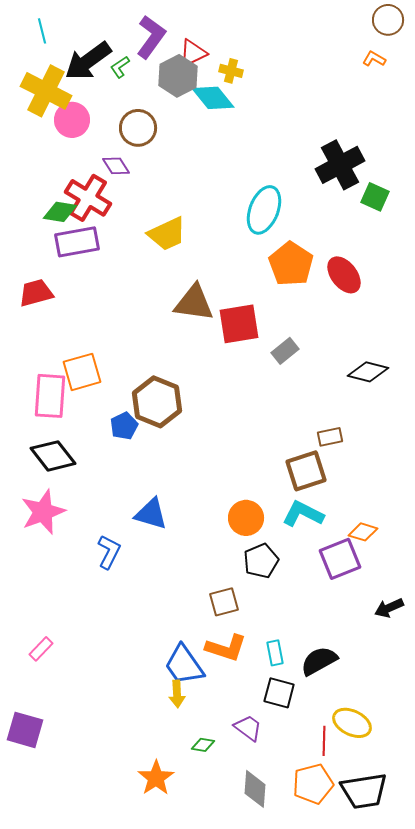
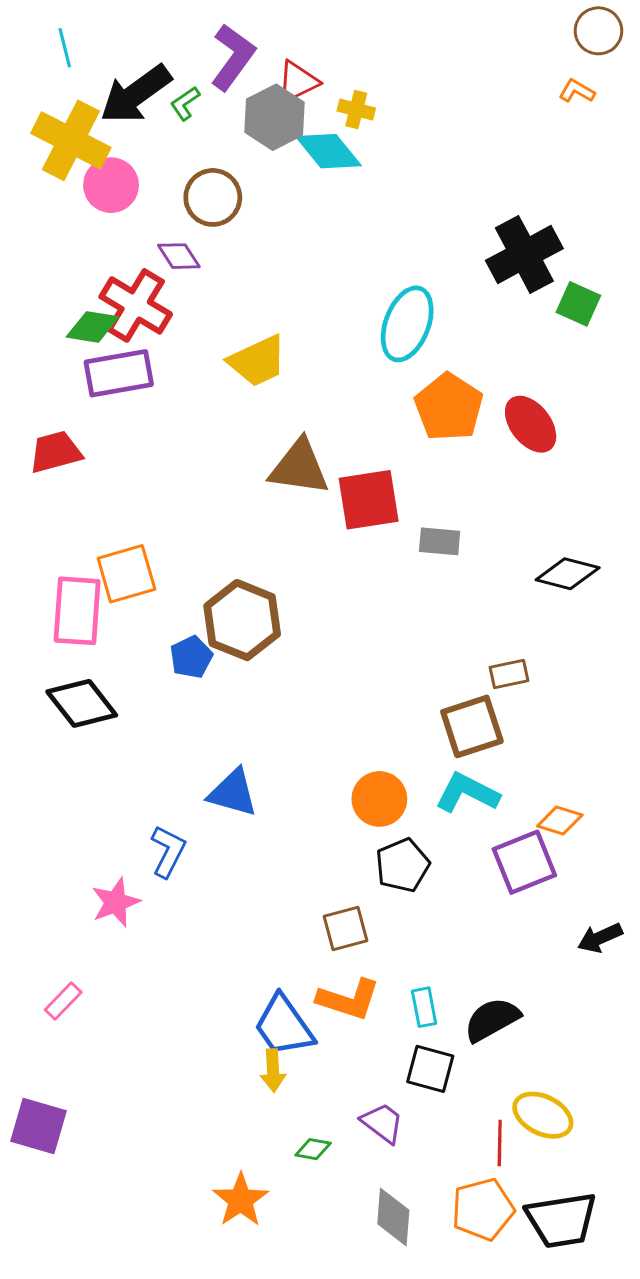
gray rectangle: (285, 351) -> (440, 541), turned 44
pink star: (43, 512) -> (116, 902), moved, size x0.7

